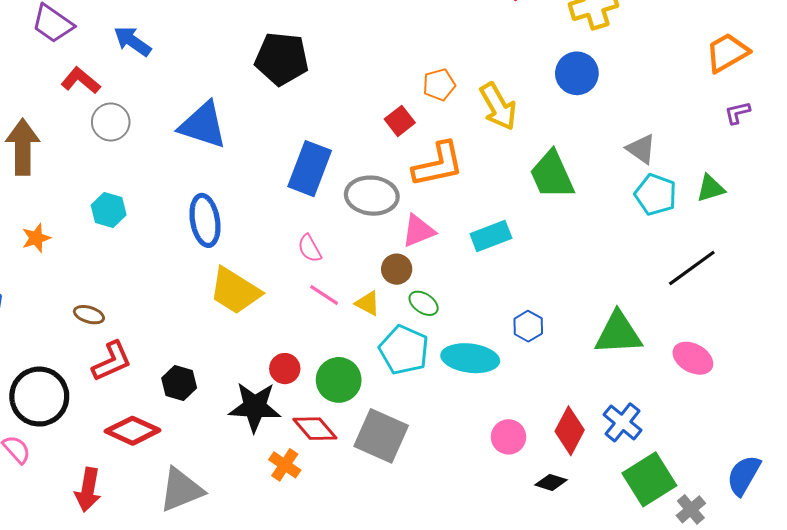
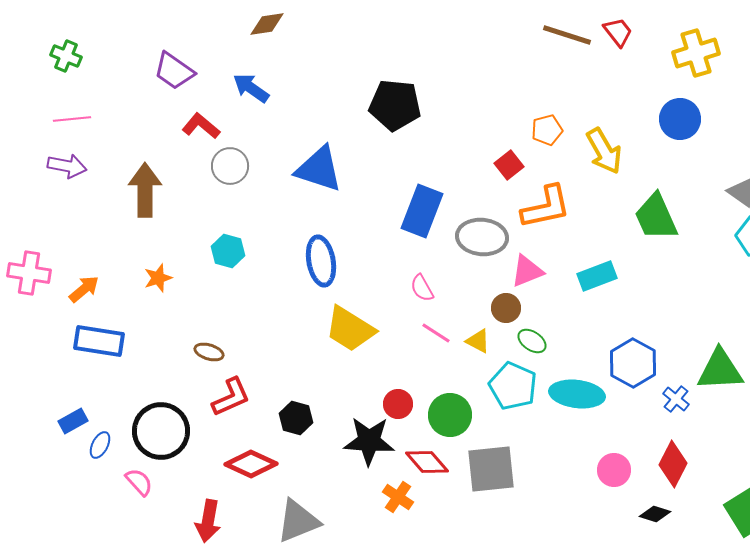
blue hexagon: (528, 326) -> (633, 363), size x1.6
blue cross: (622, 422) -> (676, 399), moved, size x0.7
gray square: (381, 436) -> (491, 469), turned -30

